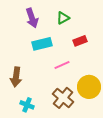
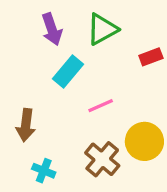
green triangle: (63, 18) -> (102, 29), size x1.5
red rectangle: (80, 41) -> (151, 57), moved
cyan rectangle: (42, 44) -> (68, 72), turned -36

